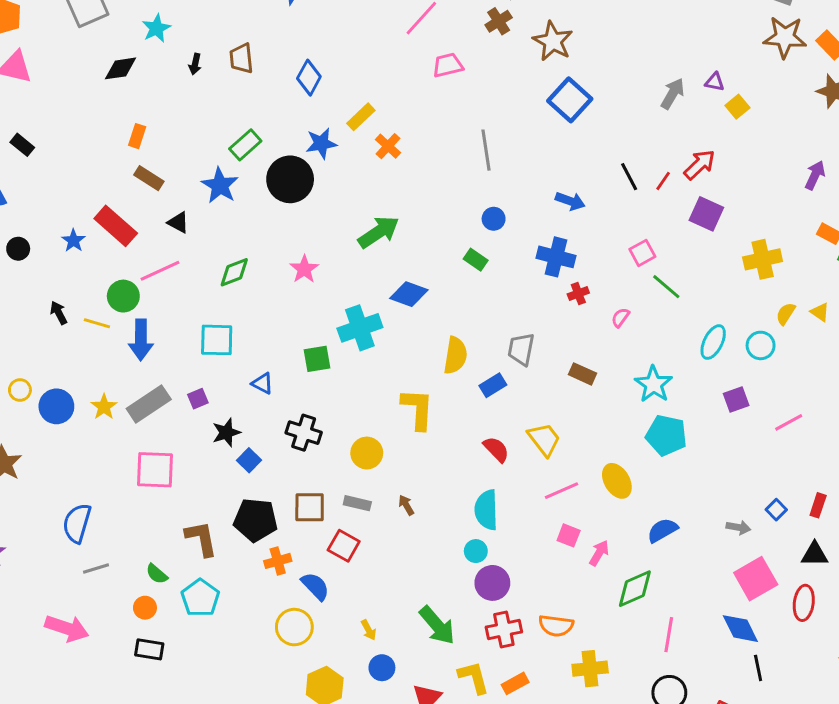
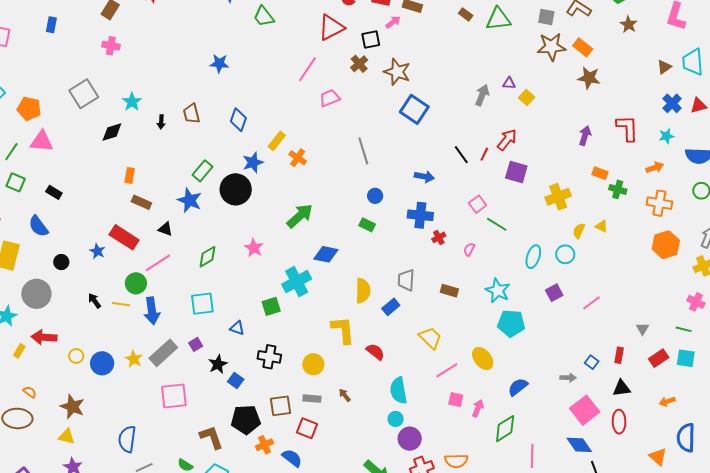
red semicircle: (496, 449) -> (375, 352), moved

